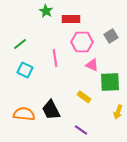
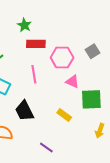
red rectangle: (71, 19) -> (36, 44), moved
black trapezoid: (51, 110) -> (24, 111), moved
purple line: (81, 130) -> (46, 147), moved

